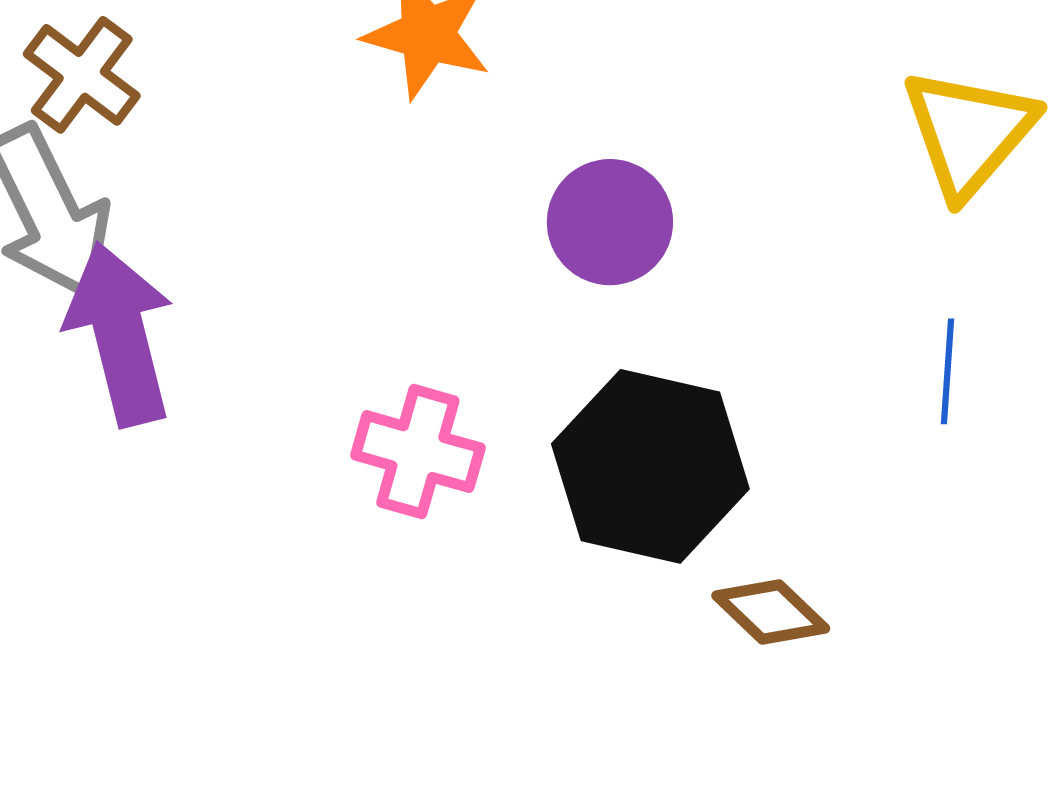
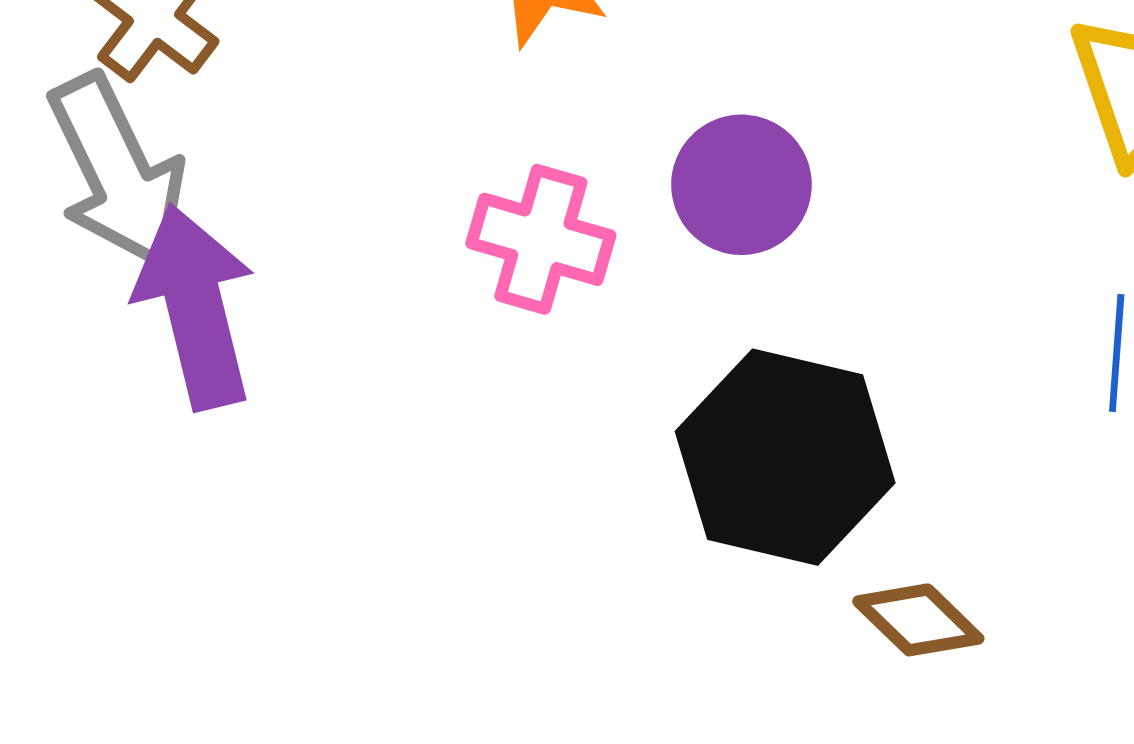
pink cross: (418, 452) -> (541, 239), moved

